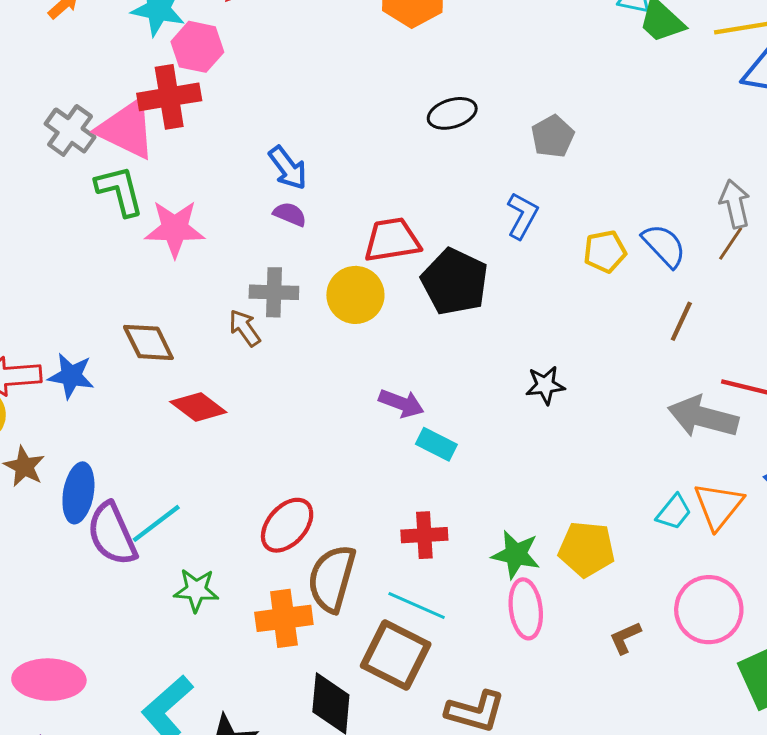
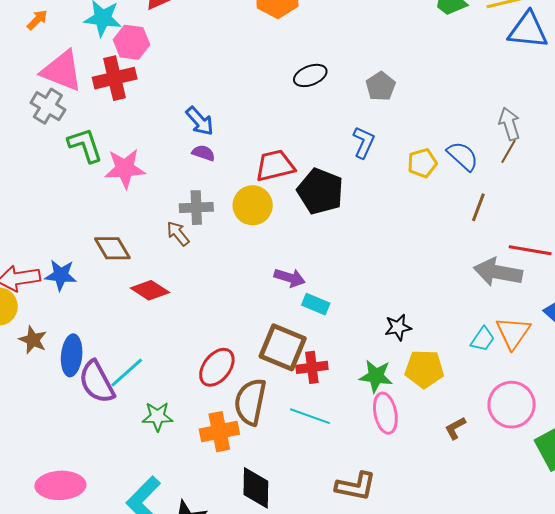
pink triangle: (127, 129) -> (62, 71), moved
black star: (545, 385) -> (398, 327), moved
brown square: (396, 655) -> (283, 347), moved

